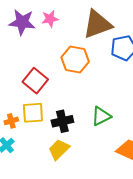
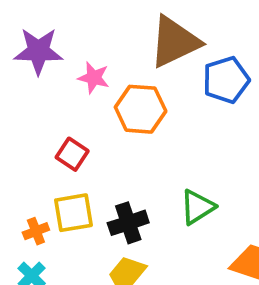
pink star: (50, 19) -> (94, 78), moved, turned 30
red square: (35, 81) -> (72, 154), size x0.7

